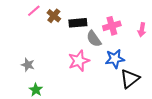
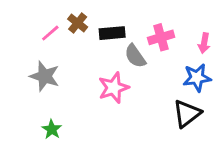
pink line: (34, 11) -> (50, 33), moved
blue star: (115, 59) -> (197, 78), moved
gray star: (28, 65) -> (45, 76), moved, size x1.5

